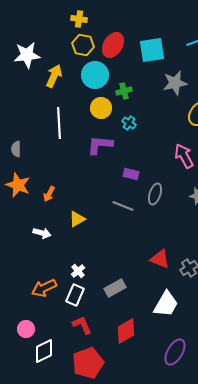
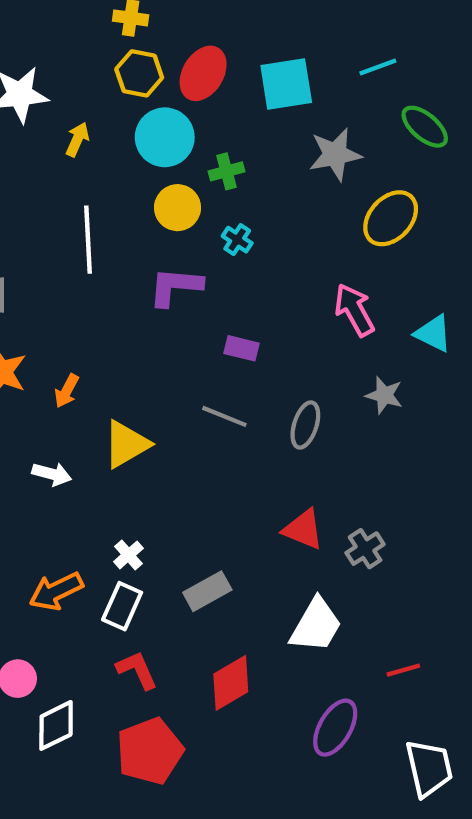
yellow arrow: (54, 76) -> (77, 139), size x0.7
gray ellipse: (155, 194) -> (305, 425), moved
yellow triangle: (77, 219) -> (126, 444), size x1.4

